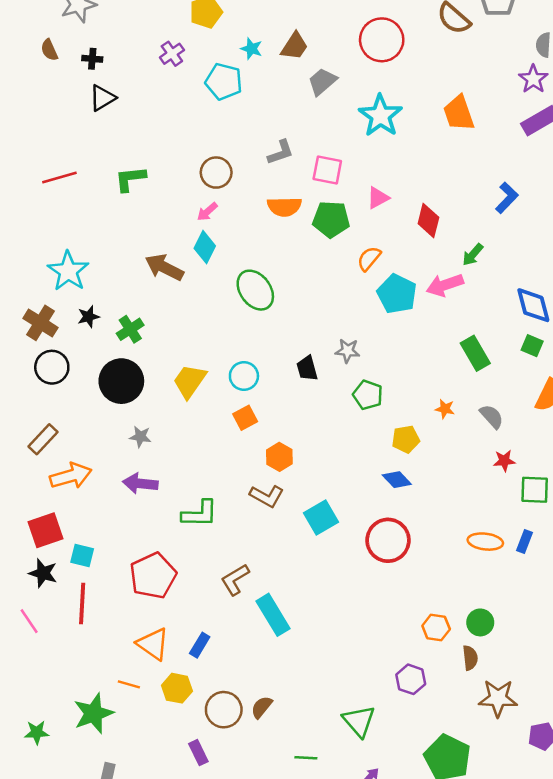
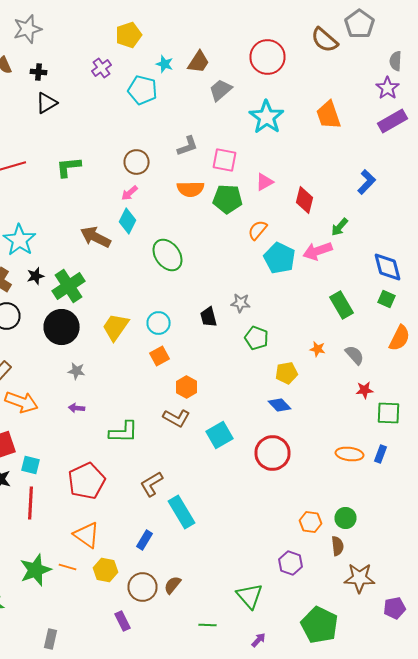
green cross: (130, 329) -> (68, 286), size x1.5
orange arrow: (71, 476) -> (22, 402), turned 36
purple arrow: (140, 483) -> (76, 408), size x0.6
blue rectangle: (200, 645) -> (144, 540), moved
green star: (94, 713) -> (36, 570), moved

